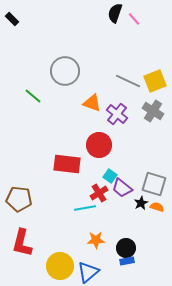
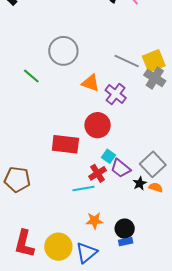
gray cross: (153, 111) -> (155, 78), moved
gray square: (154, 184) -> (153, 164), turned 30
red L-shape: (22, 243) -> (24, 244), moved

